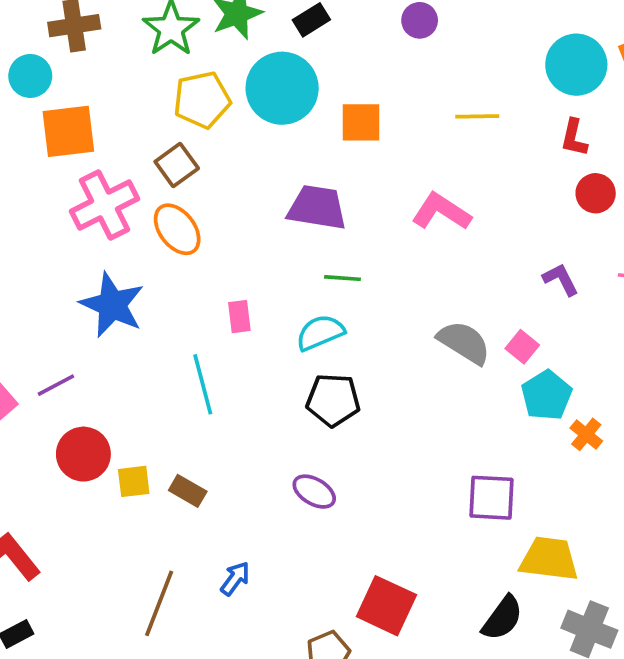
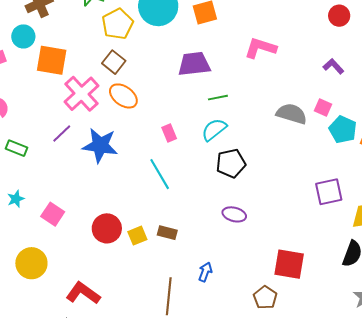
orange square: (68, 131) -> (52, 60), turned 32
purple line: (56, 385) -> (62, 134), moved

